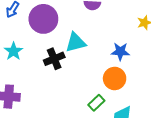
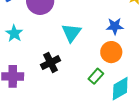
cyan triangle: (76, 42) -> (71, 33), moved, turned -35
black cross: (54, 59) -> (51, 63), moved

